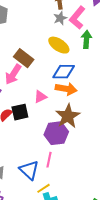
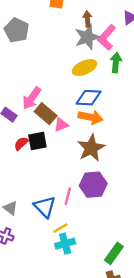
gray star: (60, 18) -> (87, 37), size x1.6
yellow ellipse: (59, 45) -> (85, 68), turned -60
brown rectangle: (24, 58) -> (46, 114), moved
purple hexagon: (56, 133) -> (93, 185), moved

